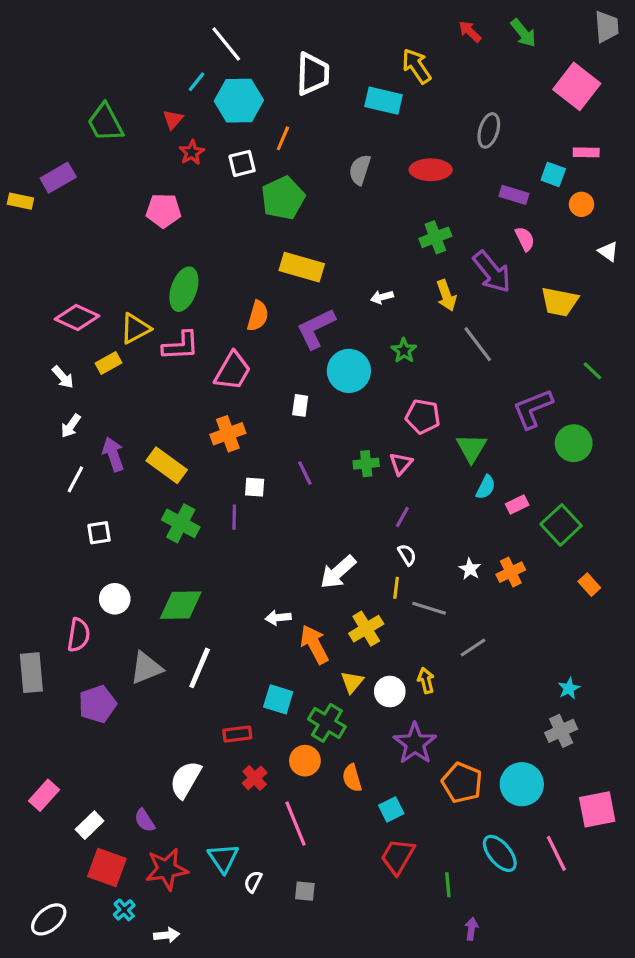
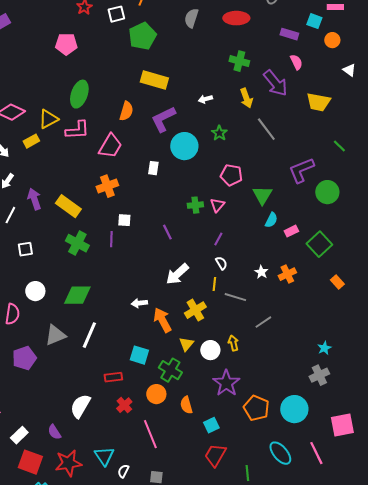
green cross: (435, 237) -> (239, 61), turned 36
purple line: (305, 473) -> (167, 232), moved

